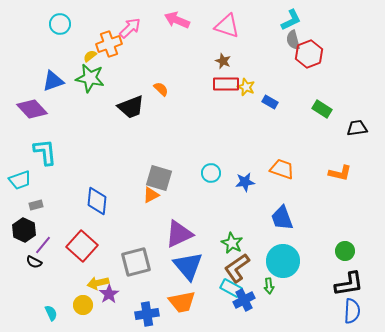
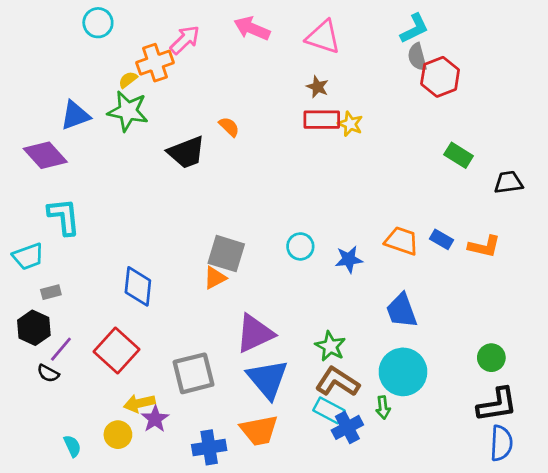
cyan circle: (60, 24) -> (98, 23), moved
blue rectangle: (270, 102) -> (441, 239), moved
brown L-shape: (237, 268) -> (337, 382), turned 68

